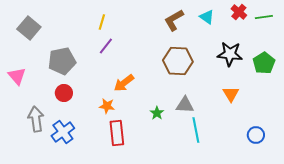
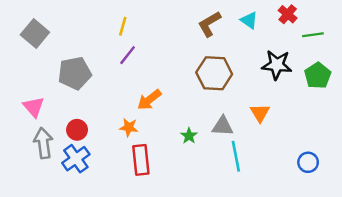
green line: (264, 17) -> (313, 35), moved
pink triangle: (17, 76) -> (34, 107), moved
red circle: (64, 93) -> (77, 130), moved
orange triangle: (231, 94) -> (260, 113), moved

